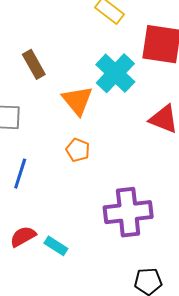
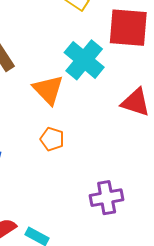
purple cross: (128, 212) -> (107, 198), size x0.7

